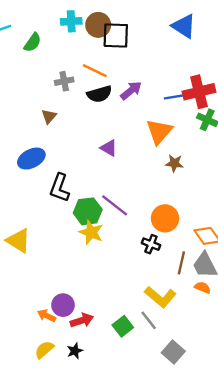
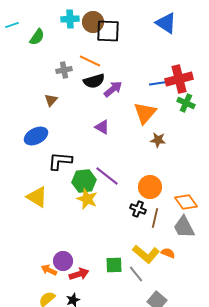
purple arrow: (131, 91) -> (113, 89), moved
black L-shape: (60, 188) -> (60, 161), turned 75
yellow triangle: (18, 241) -> (37, 197), moved
brown line: (181, 263) -> (155, 218), moved
orange semicircle: (203, 288) -> (168, 253), moved
green square: (123, 326) -> (114, 265), moved, turned 36

